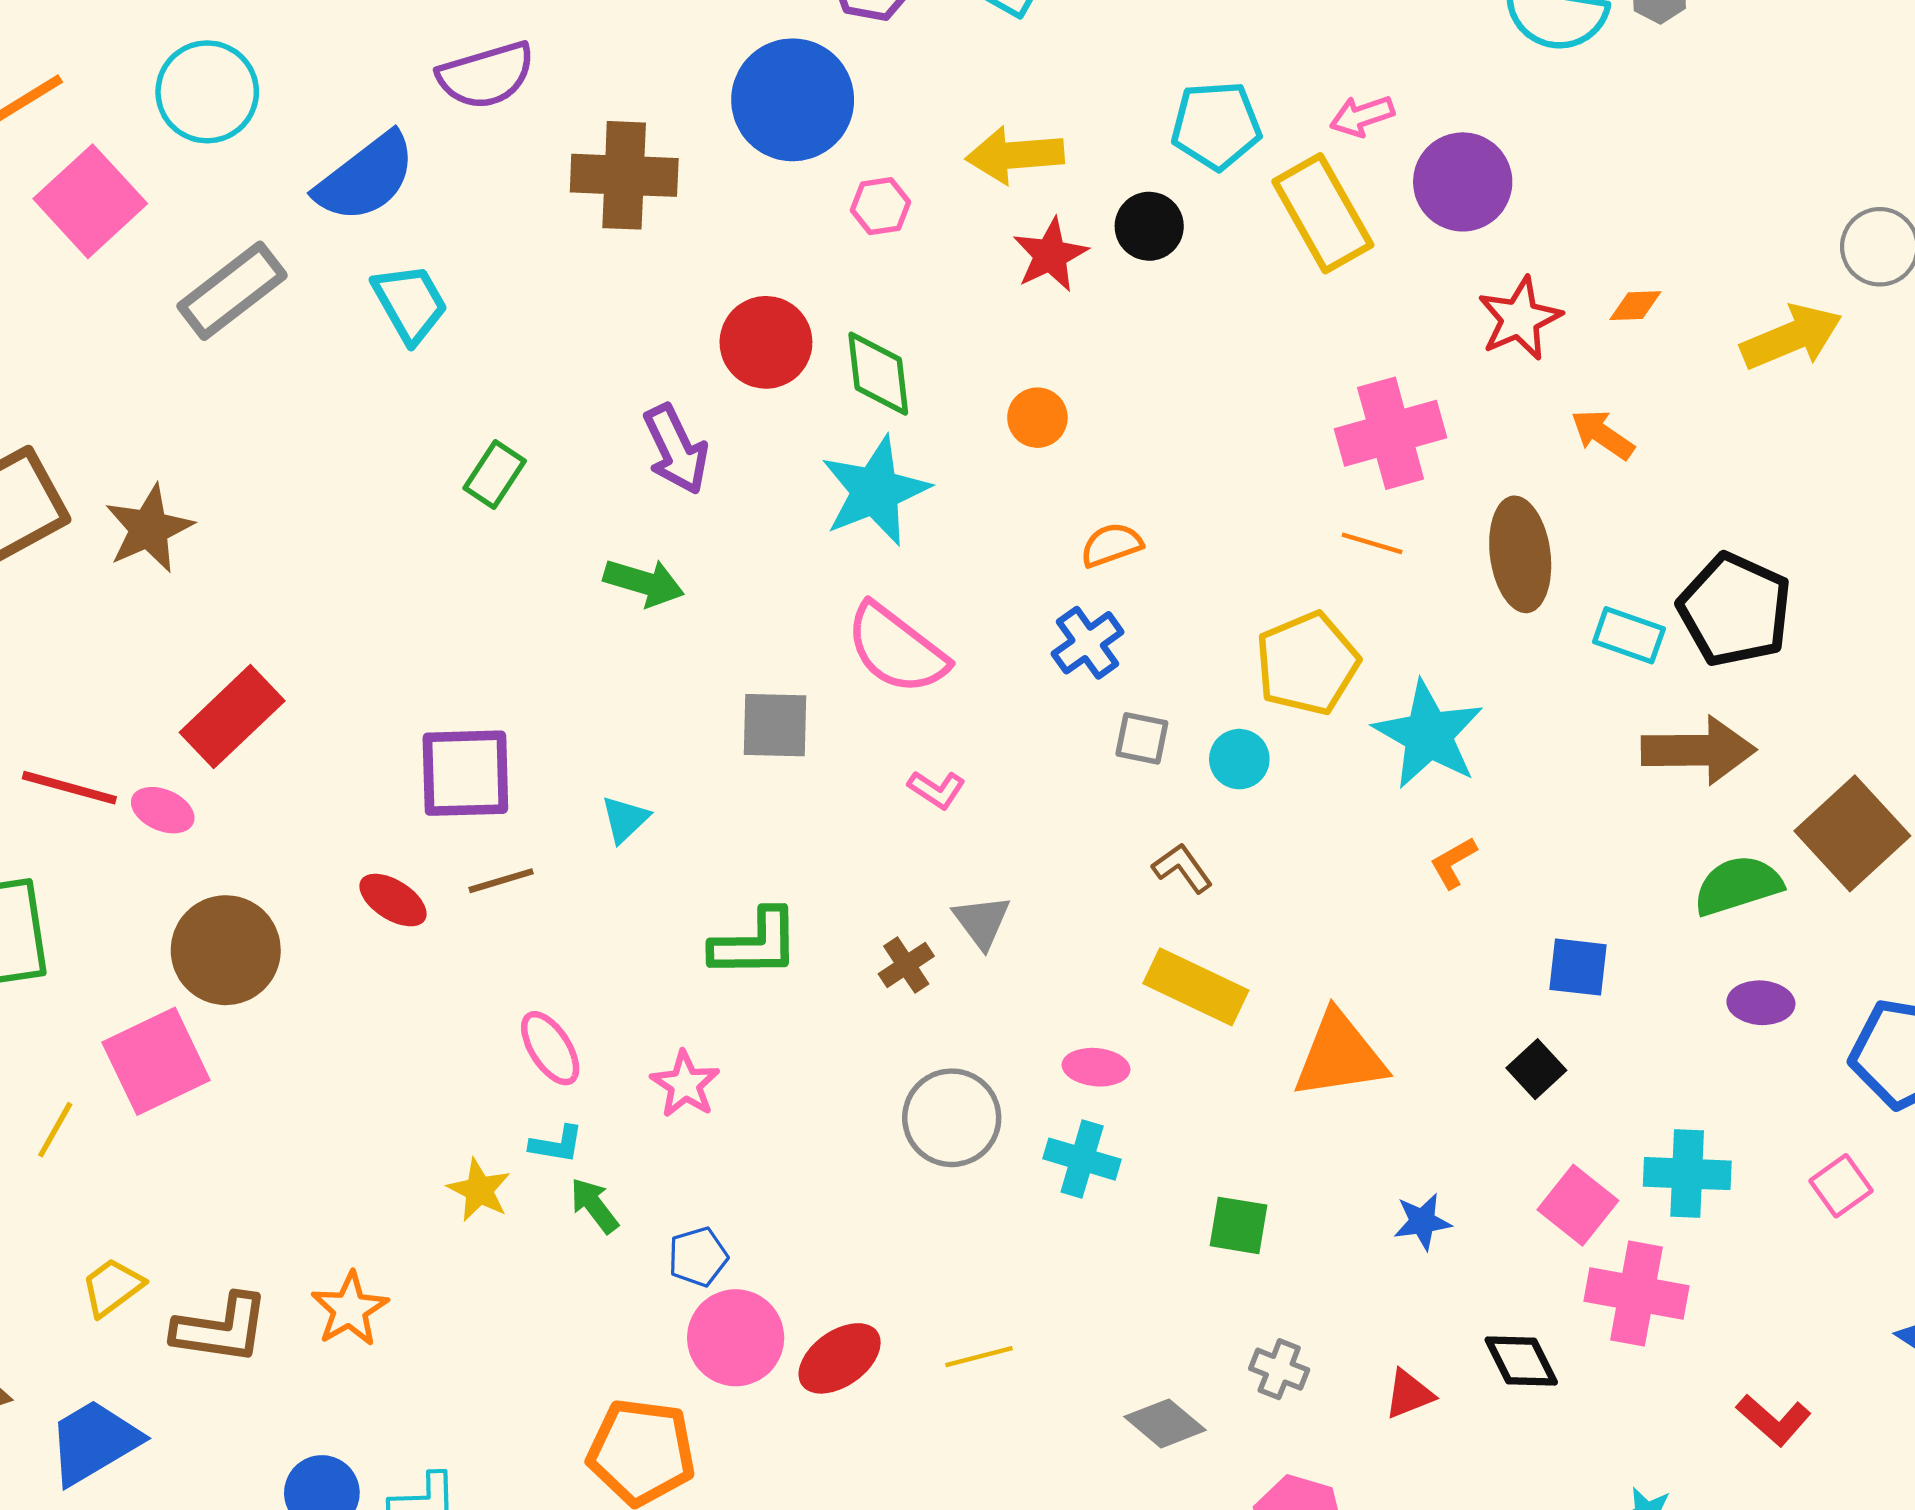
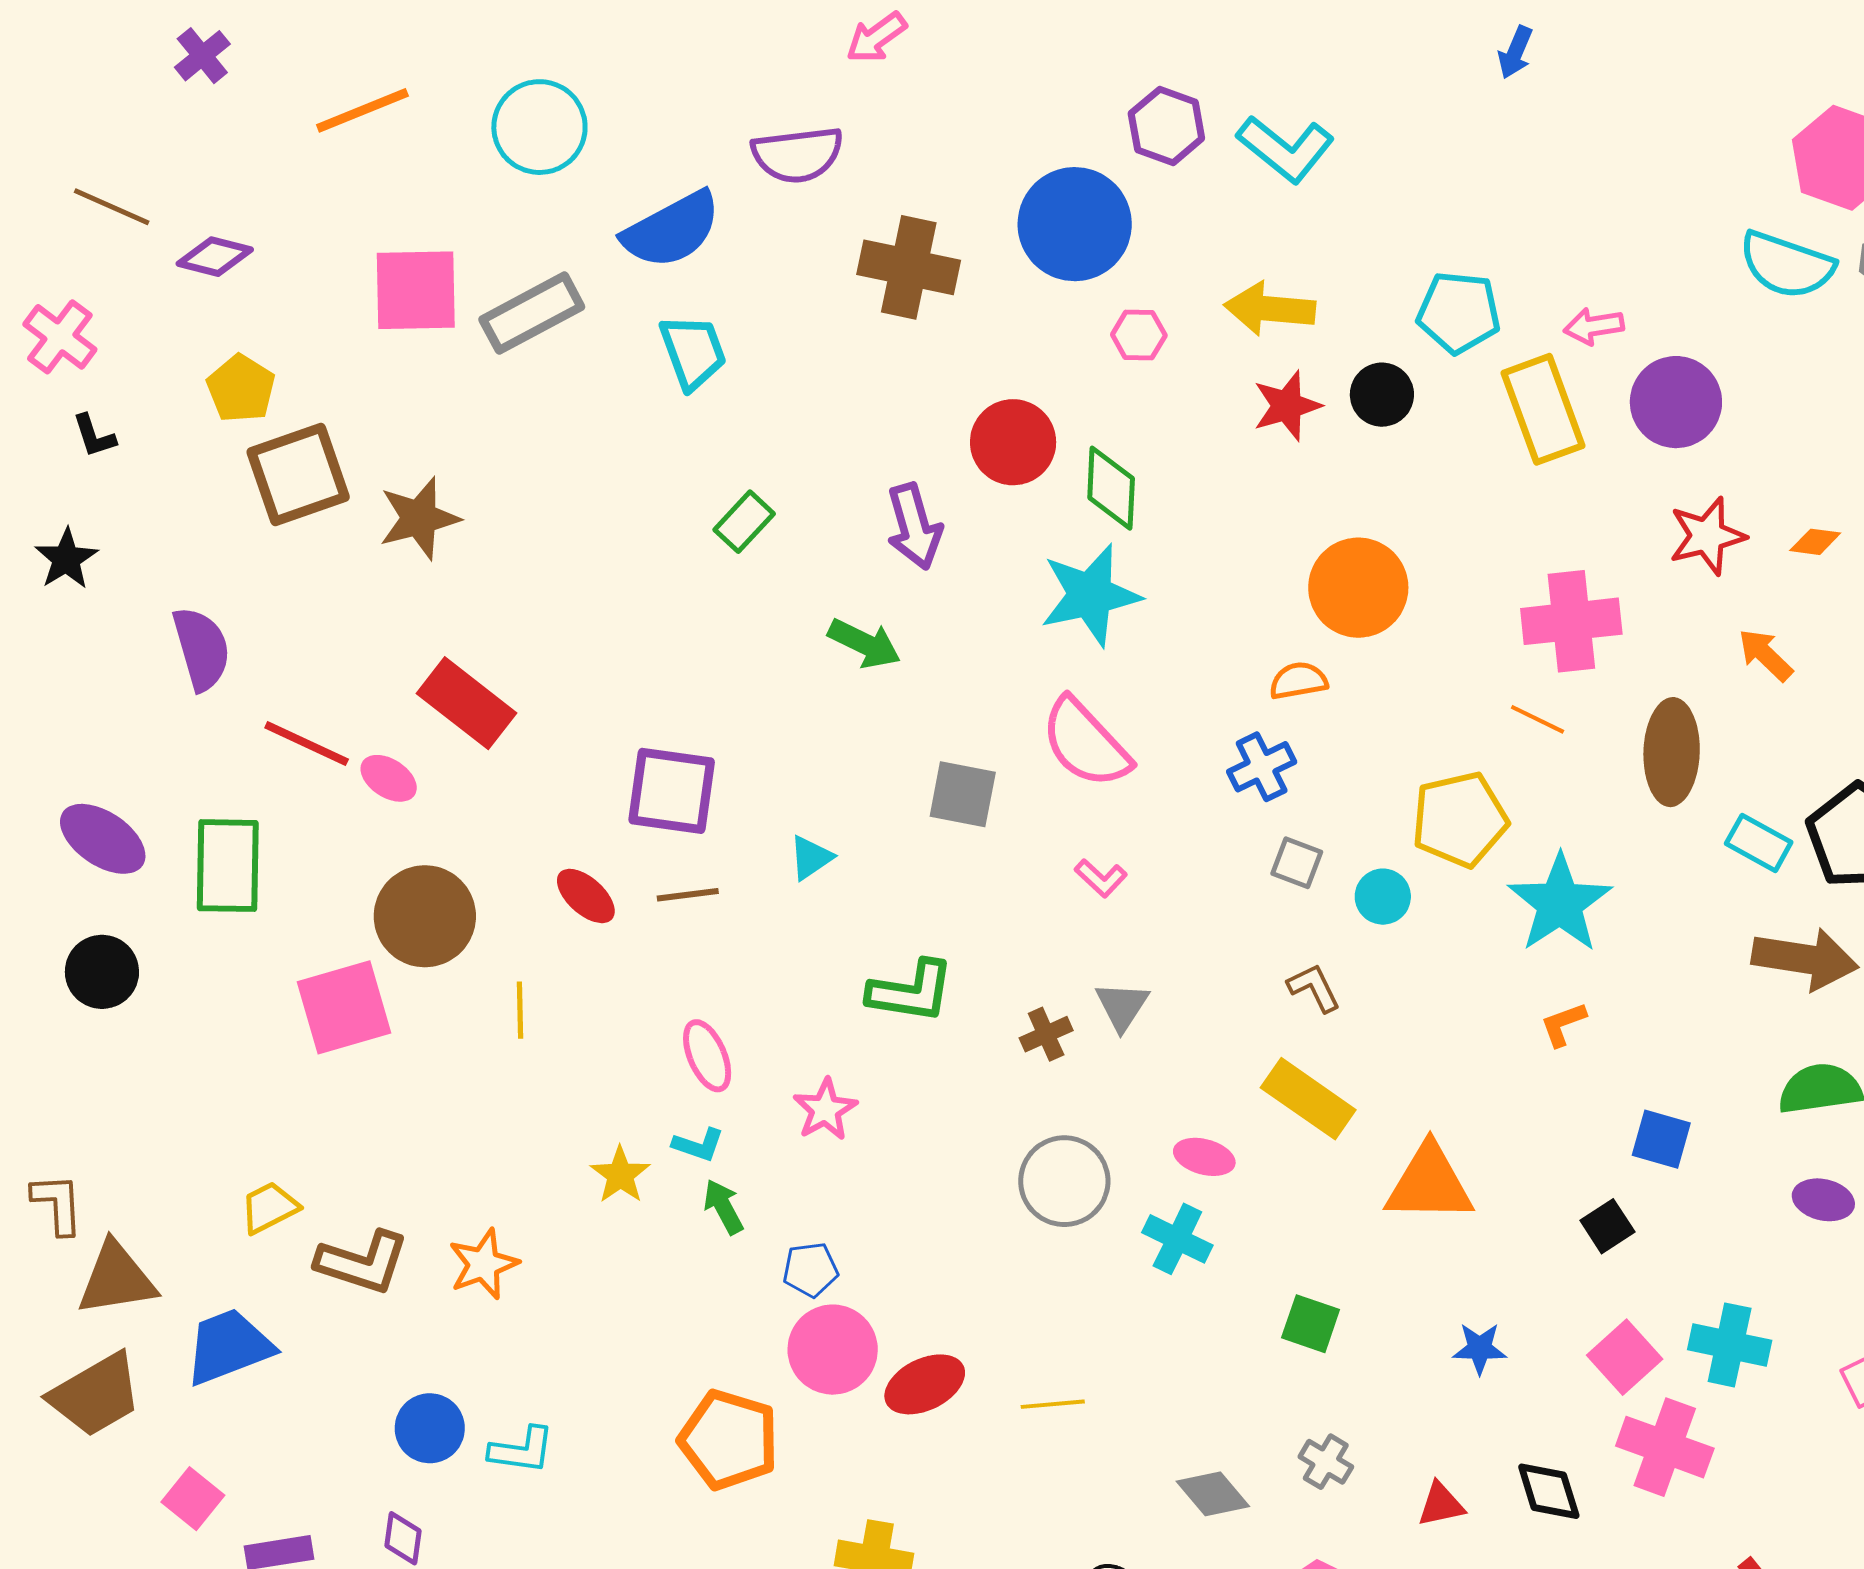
pink square: (90, 201) -> (416, 290), moved, turned 32
orange circle: (1037, 418) -> (1358, 588), moved, size x1.8
red rectangle: (232, 717) -> (466, 703), turned 72
yellow line: (55, 1130) -> (520, 1010), moved, turned -40

